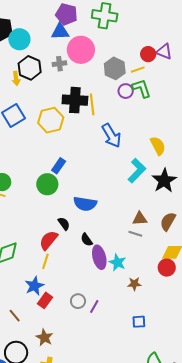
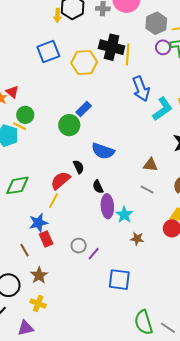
cyan L-shape: (137, 171) -> (162, 109), moved
brown triangle: (140, 219) -> (151, 165), moved
red rectangle: (45, 300) -> (46, 239), turned -70
brown line: (15, 316) -> (24, 250), moved
blue square: (139, 322) -> (119, 280), moved, size x1.6

